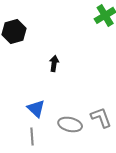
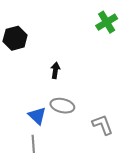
gray ellipse: (70, 124) -> (62, 106), moved

